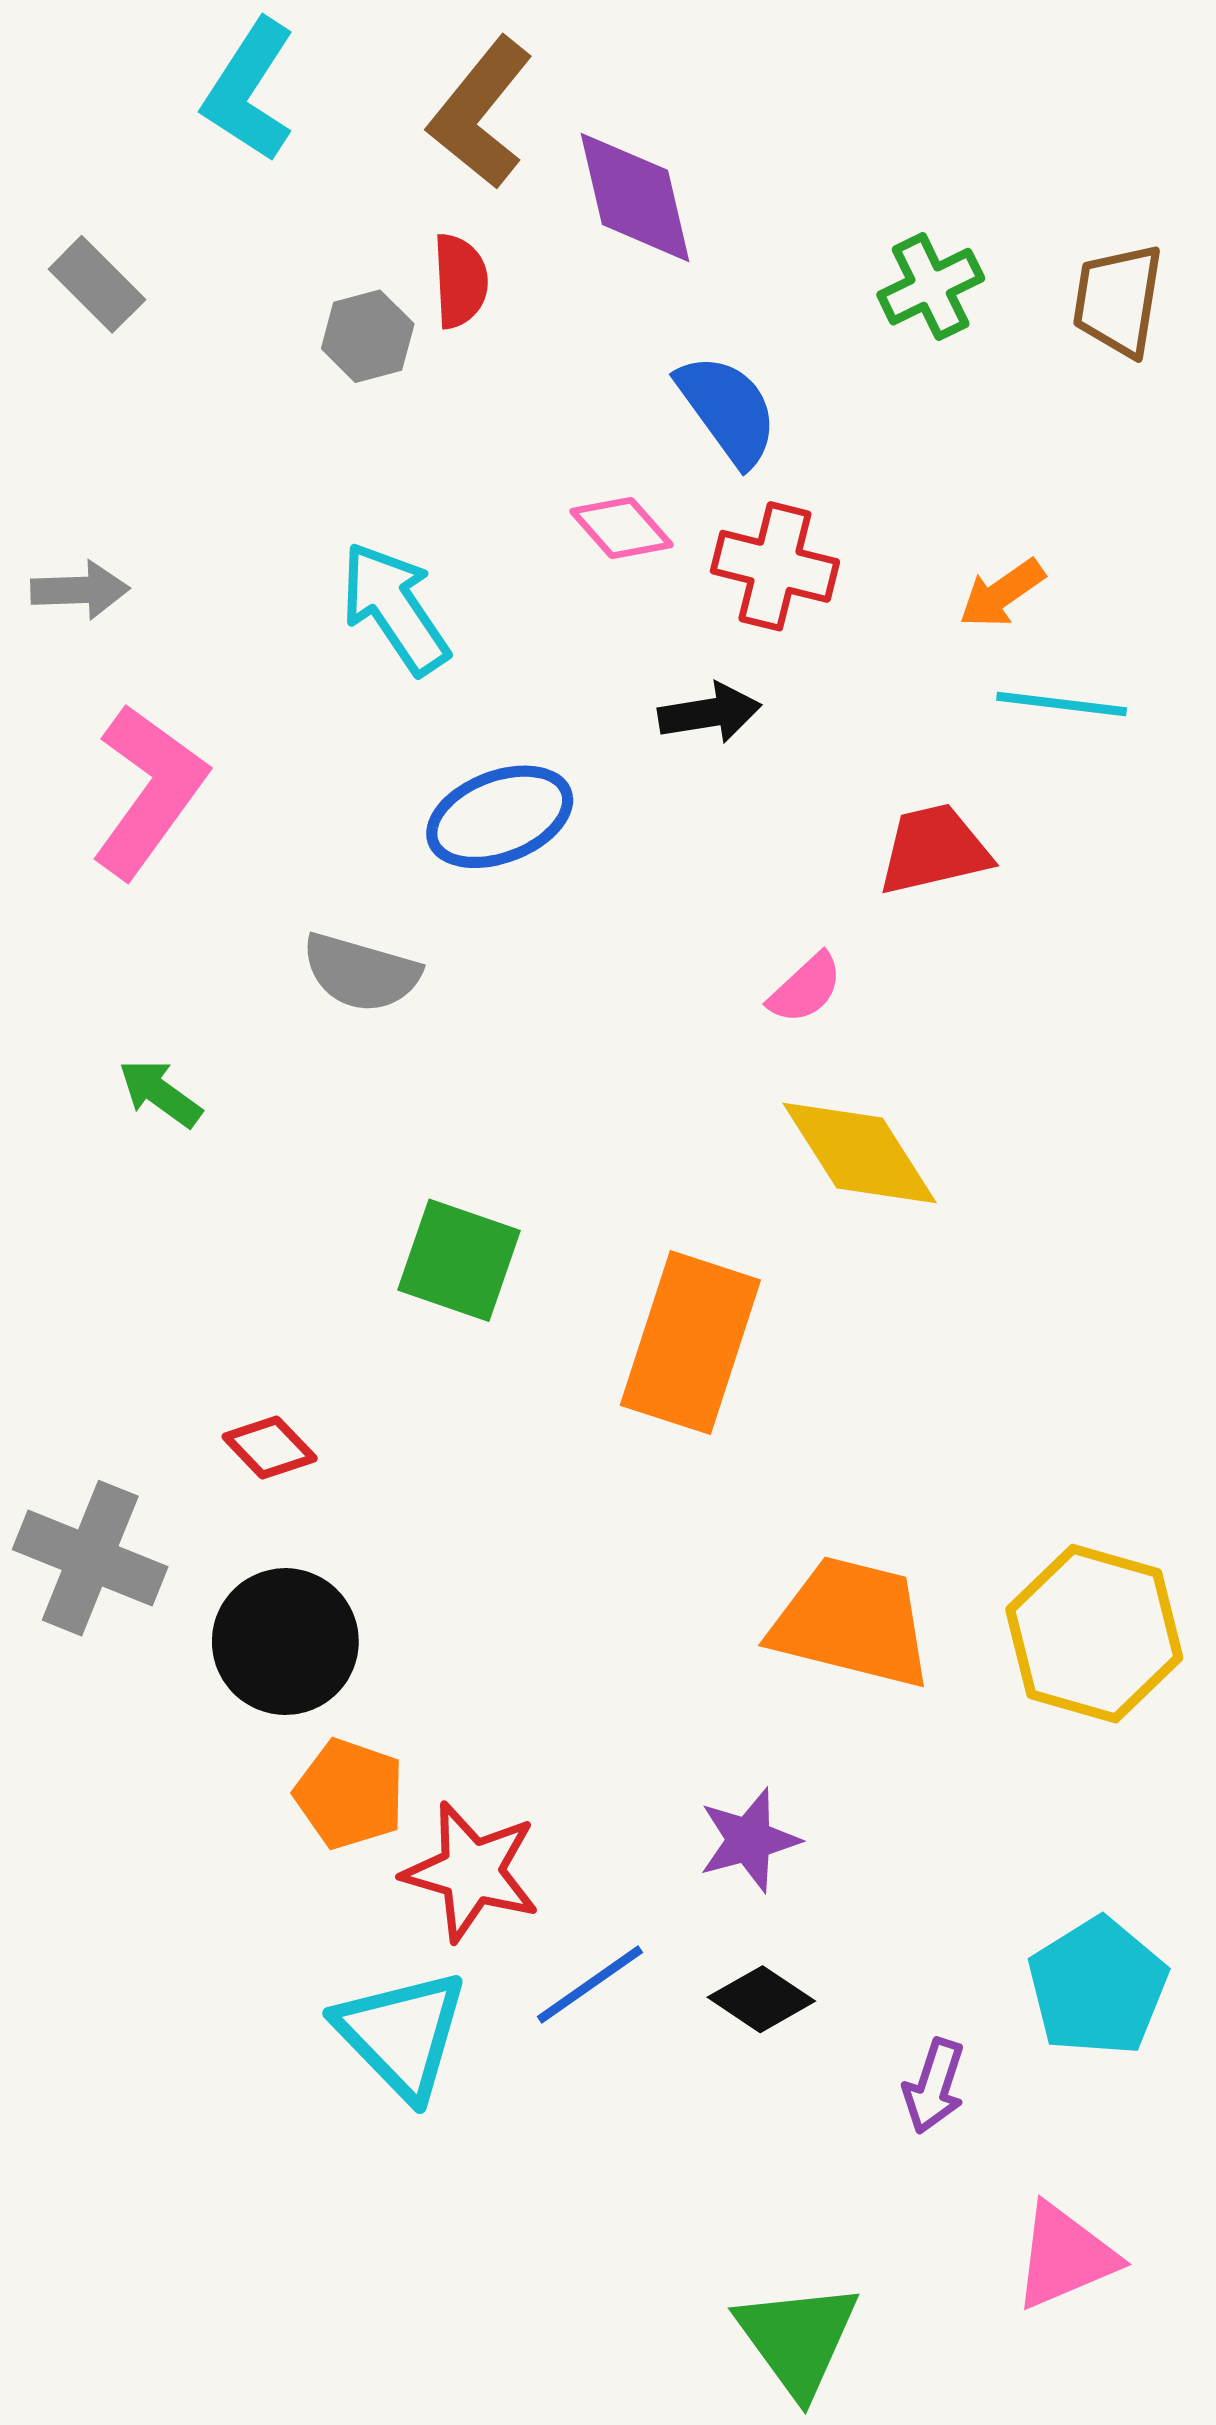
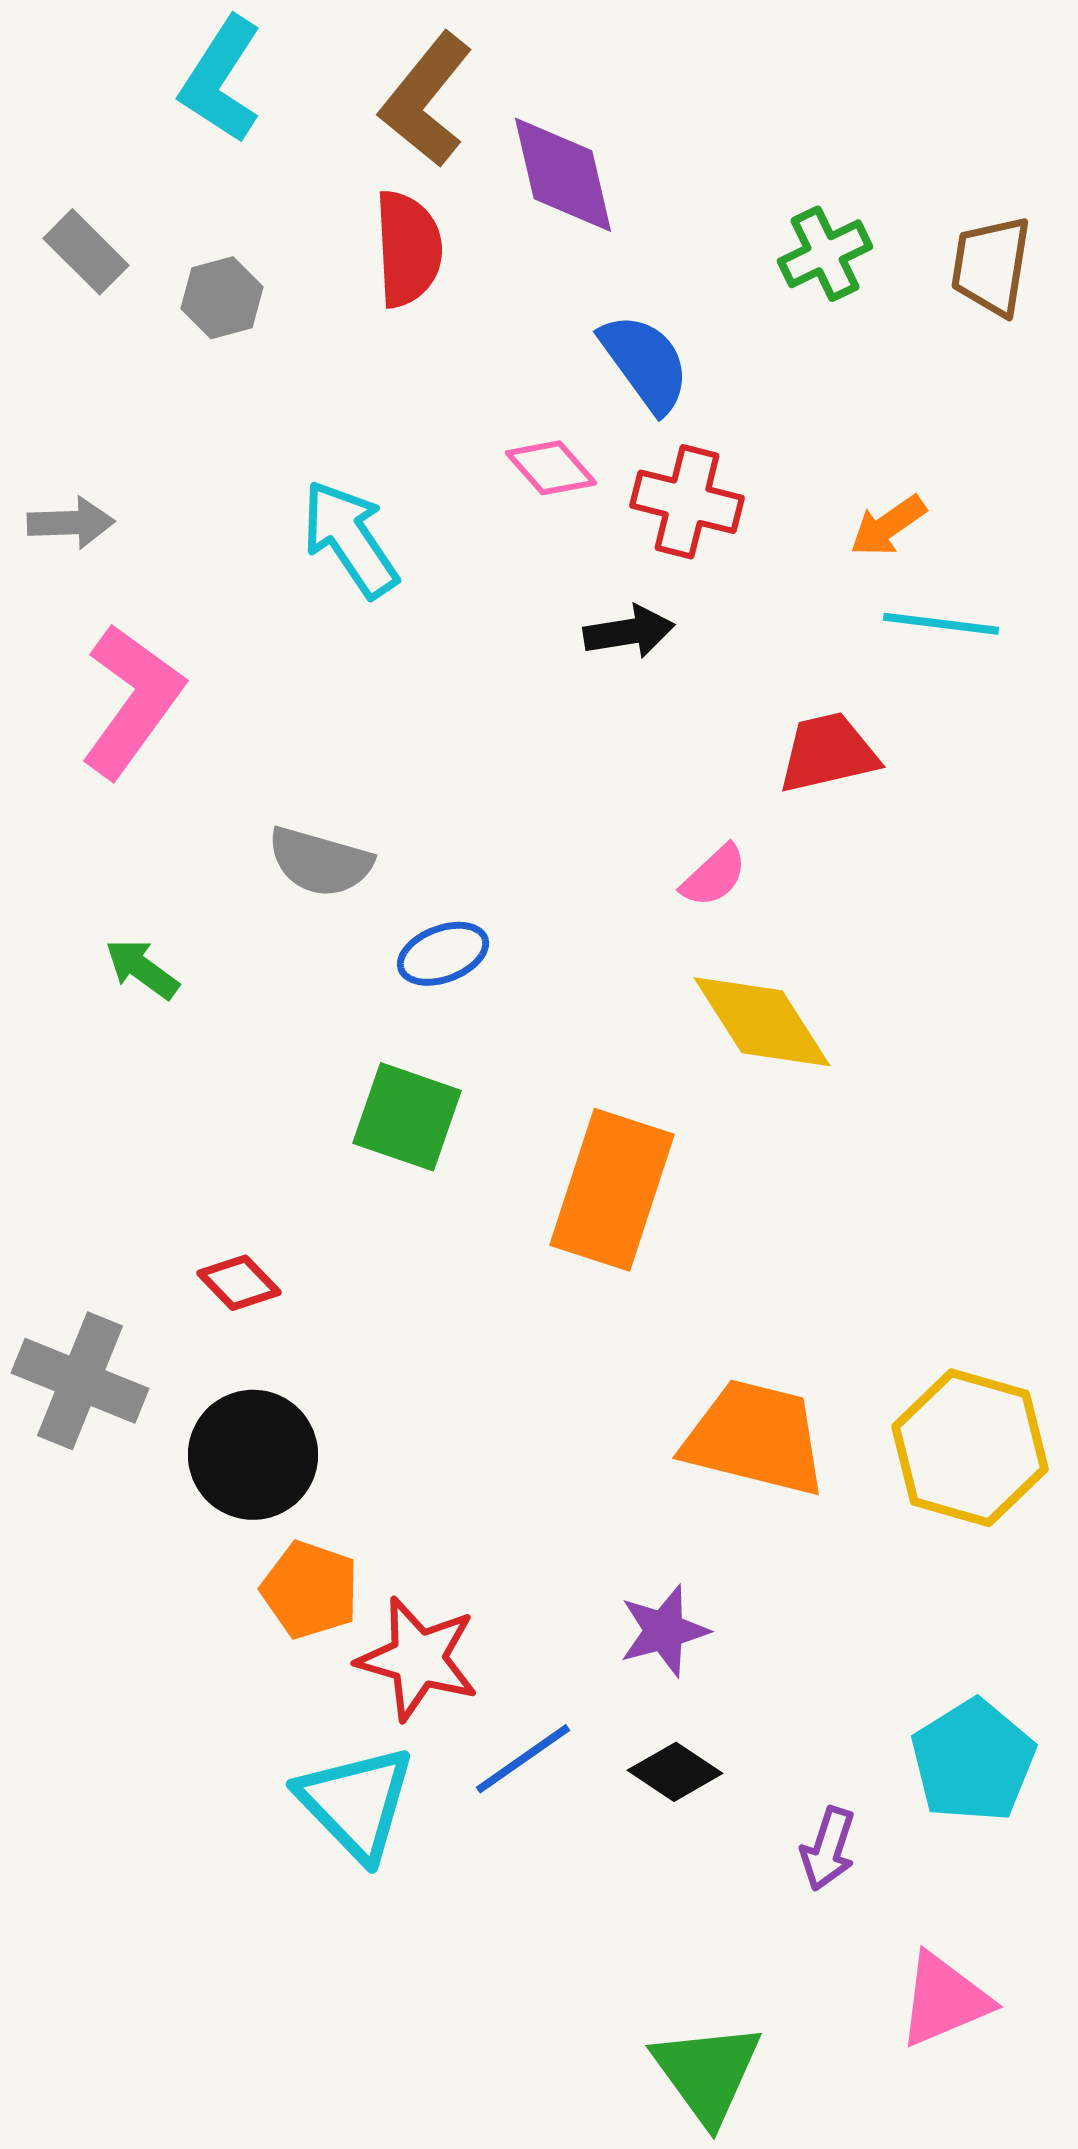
red semicircle: (460, 281) -> (408, 249), size x1.4
gray hexagon: (368, 336) -> (222, 298), moved
blue ellipse: (500, 817) -> (443, 954), moved, size x0.7

